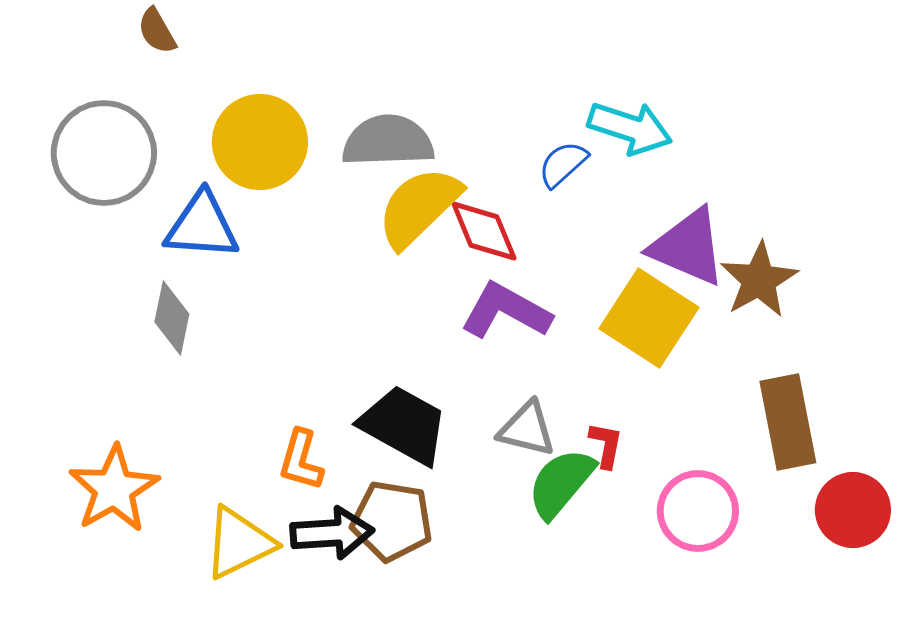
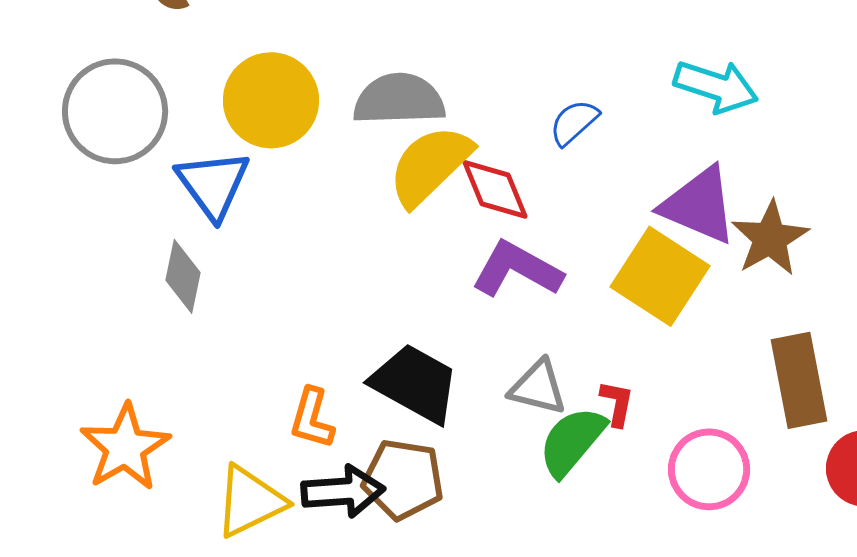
cyan arrow: (630, 128) -> (716, 86), moved
blue triangle: (202, 226) -> (213, 184), turned 50

